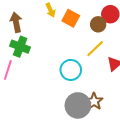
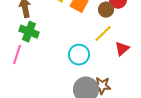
brown star: (94, 101) -> (102, 86), turned -30

